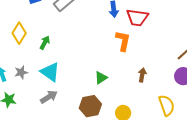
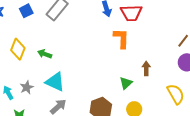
green arrow: (45, 43) -> (45, 54), turned -88
green triangle: (101, 78) -> (126, 83), moved

